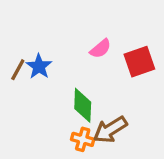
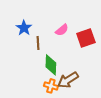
blue star: (39, 66) -> (24, 28), moved
brown line: (18, 70) -> (38, 43), moved, turned -32

